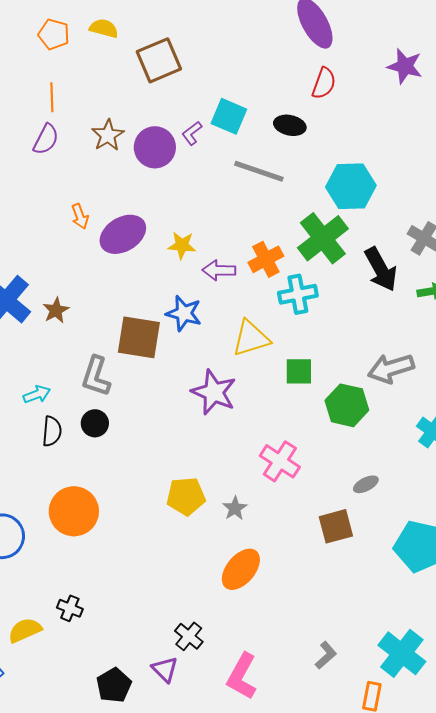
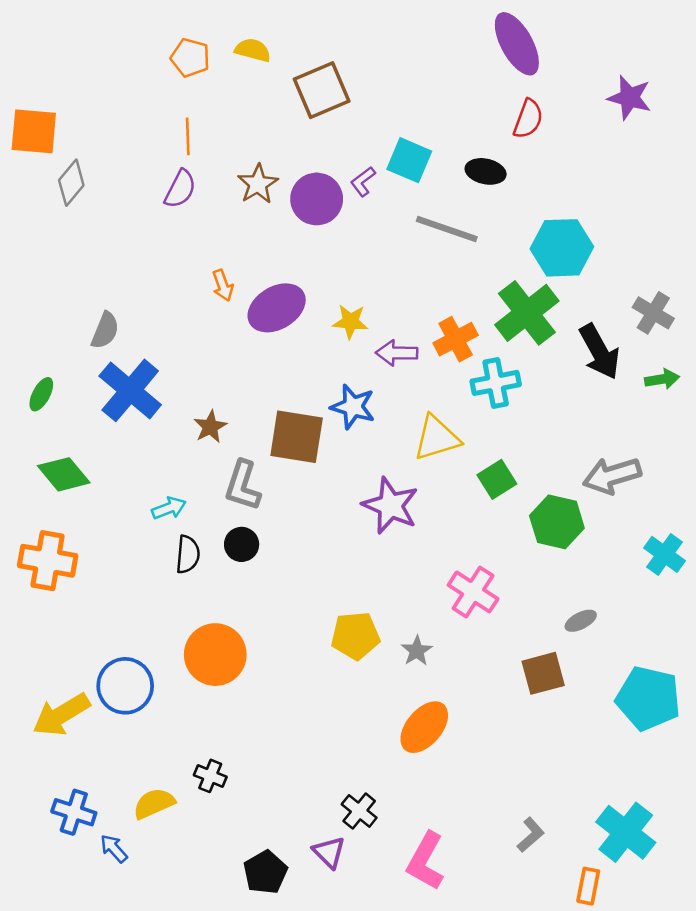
brown star: (56, 310) -> (210, 427), moved
green square: (299, 371) -> (497, 479), turned -32

